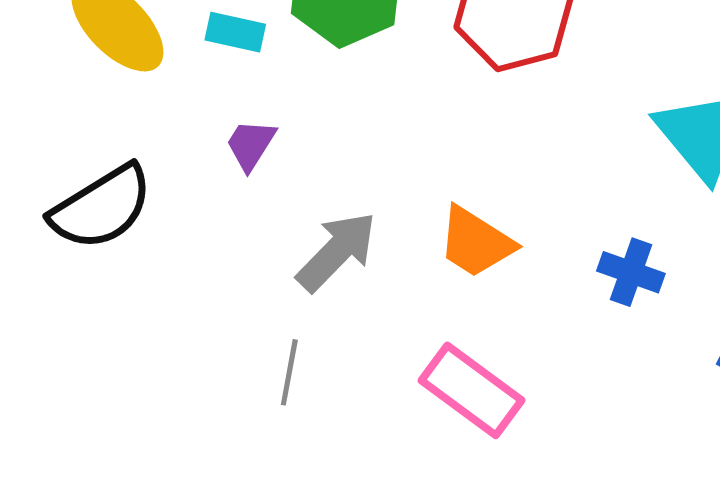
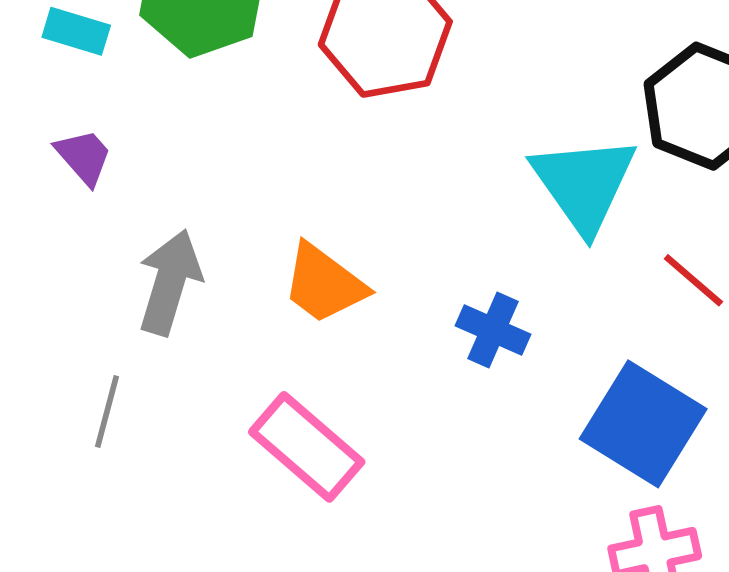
purple trapezoid: (251, 145) -> (84, 157), turned 102
gray arrow: (337, 252) -> (170, 282), turned -32

